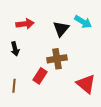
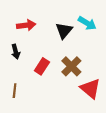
brown cross: (57, 59) -> (71, 66), moved, turned -36
red rectangle: (40, 76) -> (42, 66), moved

